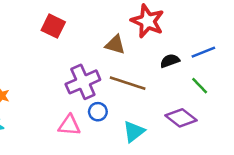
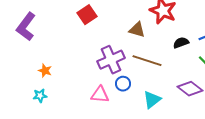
red square: (53, 26) -> (87, 15), turned 30

